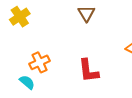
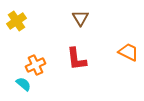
red L-shape: (88, 71) -> (76, 59), moved

